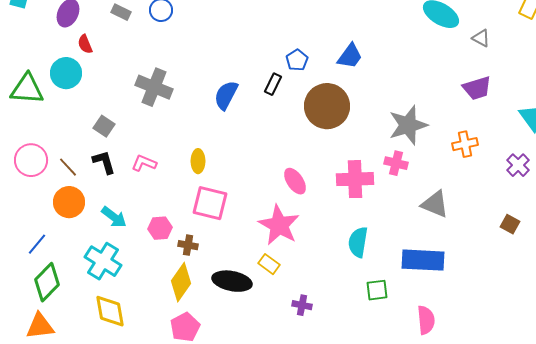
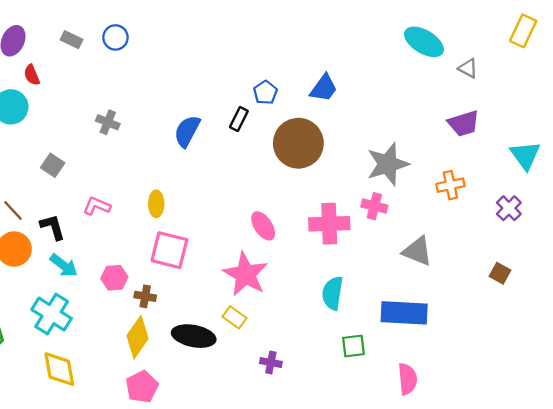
gray cross: (154, 87) -> (108, 122), size x0.6
black L-shape: (104, 162) -> (53, 227), moved

